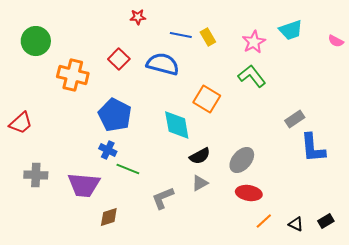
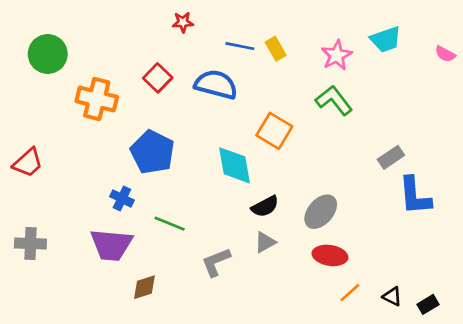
blue cross: (108, 150) -> (122, 198), moved
gray cross: (36, 175) -> (30, 243), moved
black rectangle: (326, 221) -> (428, 304), moved

